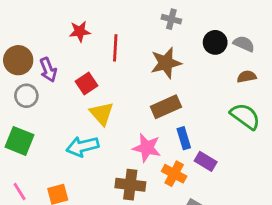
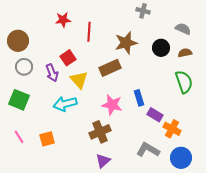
gray cross: (171, 19) -> (143, 11), moved
black circle: (215, 42) -> (161, 48), moved
purple arrow: (48, 70) -> (52, 73), moved
brown rectangle: (166, 107) -> (110, 68), moved
green semicircle: (245, 116) -> (184, 82), turned 35
orange cross: (174, 174) -> (172, 129), moved
brown cross: (130, 185) -> (100, 132), turned -30

